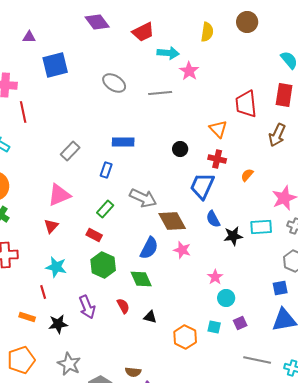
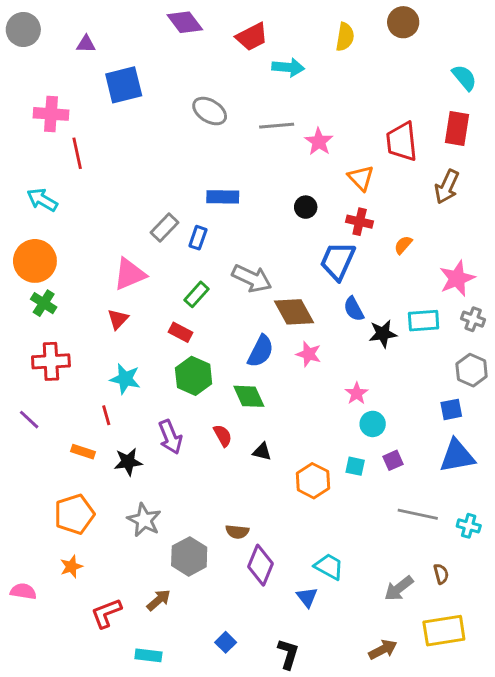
pink star: (189, 71) -> (319, 142), moved
gray rectangle: (70, 151) -> (164, 227), moved

